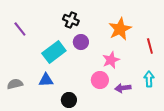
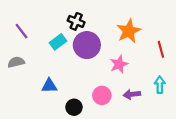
purple circle: (81, 42) -> (87, 45), size x1.6
cyan rectangle: (54, 52) -> (58, 42), moved, size x0.7
pink circle: (100, 80) -> (102, 95), moved
gray semicircle: (15, 84) -> (16, 62), moved

